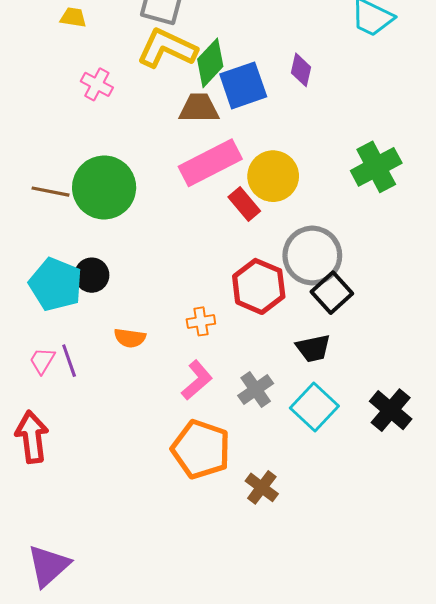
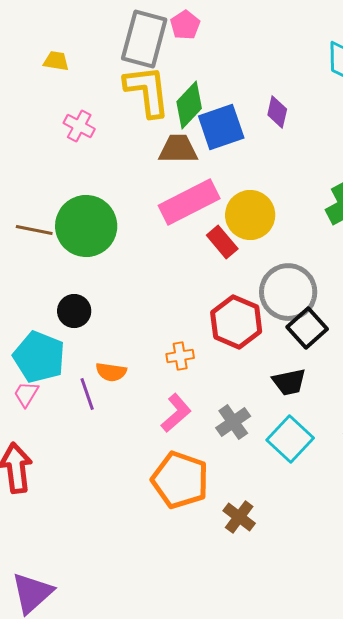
yellow L-shape: (167, 48) -> (147, 91), turned 58
cyan pentagon: (56, 284) -> (39, 357), moved
purple line: (69, 361) -> (87, 394), moved

